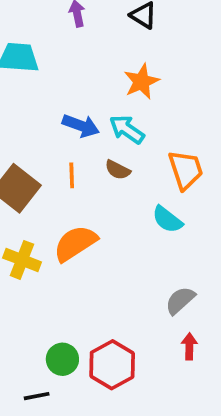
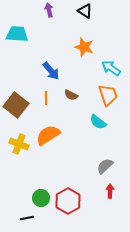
orange star: (142, 82) -> (84, 47), turned -30
blue arrow: (81, 126) -> (51, 71), turned 30
cyan arrow: (127, 129) -> (111, 68), moved

